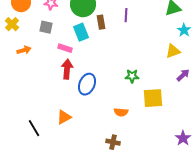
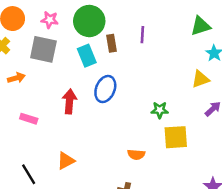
gray square: (46, 27) -> (43, 49), size x1.6
pink rectangle: (65, 48) -> (29, 119), moved
green star: (132, 76) -> (160, 110), moved
blue ellipse: (87, 84) -> (105, 89), moved

